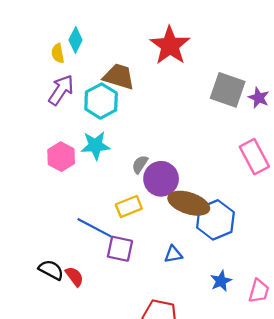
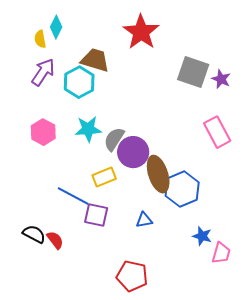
cyan star: (96, 145) -> (88, 129), moved
gray semicircle: (140, 164) -> (114, 139), size x1.4
brown ellipse: (189, 203) -> (158, 174), turned 54
blue star: (221, 281) -> (202, 236), moved, turned -30

